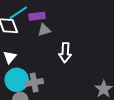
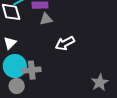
white arrow: (65, 53) -> (65, 43), turned 54

